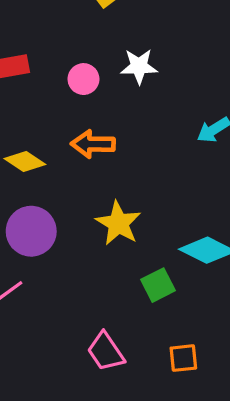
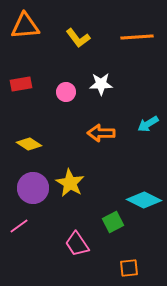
orange arrow: (93, 144) -> (101, 133), moved
yellow star: (118, 223) -> (70, 183), moved
pink trapezoid: (106, 352) -> (77, 244), moved

